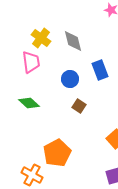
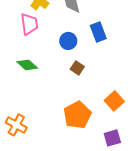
orange pentagon: (57, 153) -> (77, 115), moved
orange cross: (32, 175) -> (16, 125), moved

